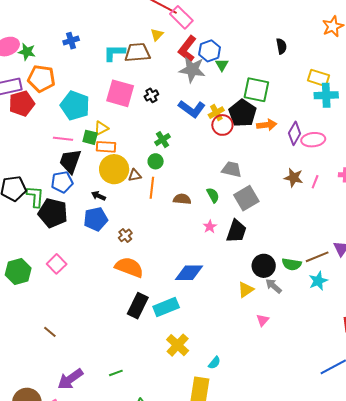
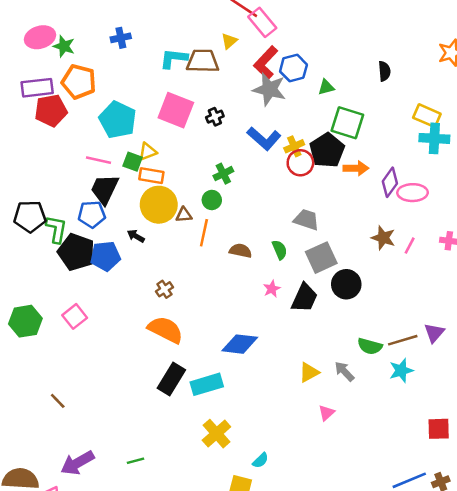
green triangle: (222, 65) -> (326, 87), moved, turned 40
blue pentagon: (96, 219) -> (105, 256), moved
black circle: (264, 266) -> (346, 284), moved

